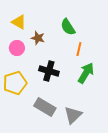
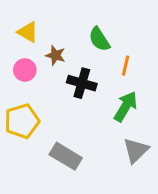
orange line: (79, 49) -> (126, 66), moved
black cross: (49, 71) -> (82, 83), moved
gray triangle: (73, 115) -> (136, 150), moved

